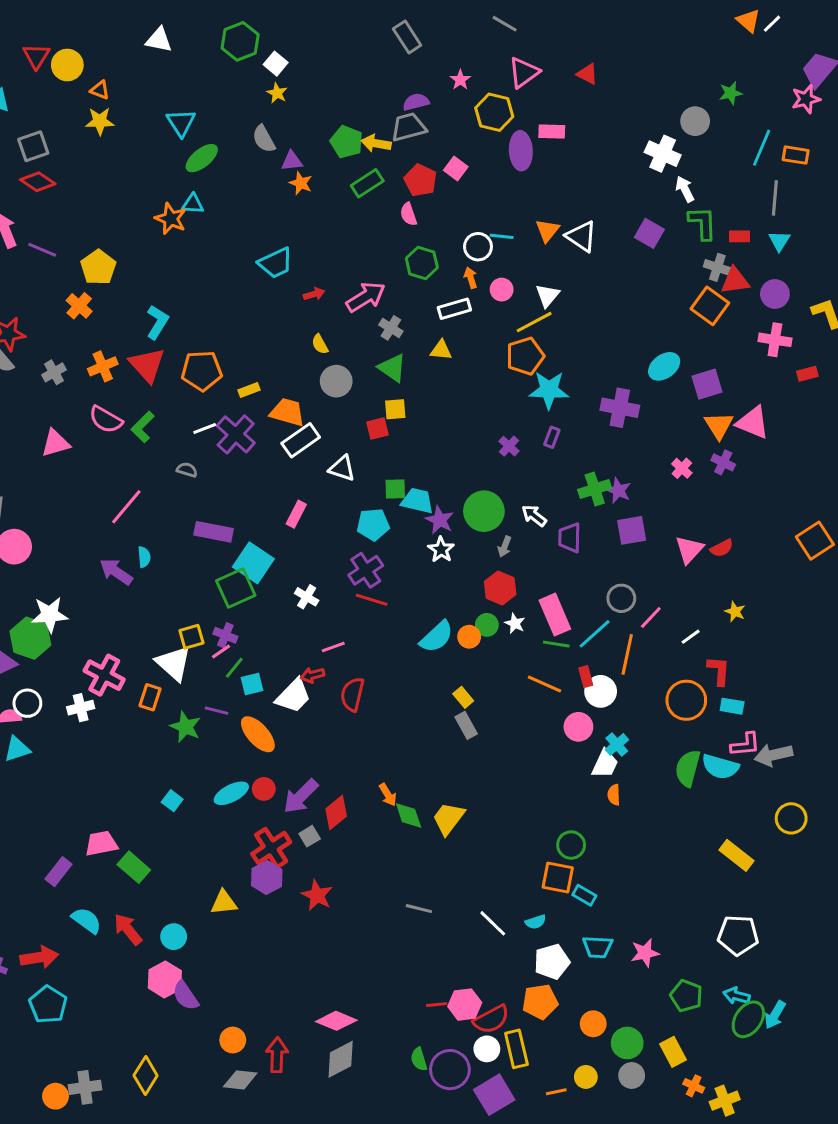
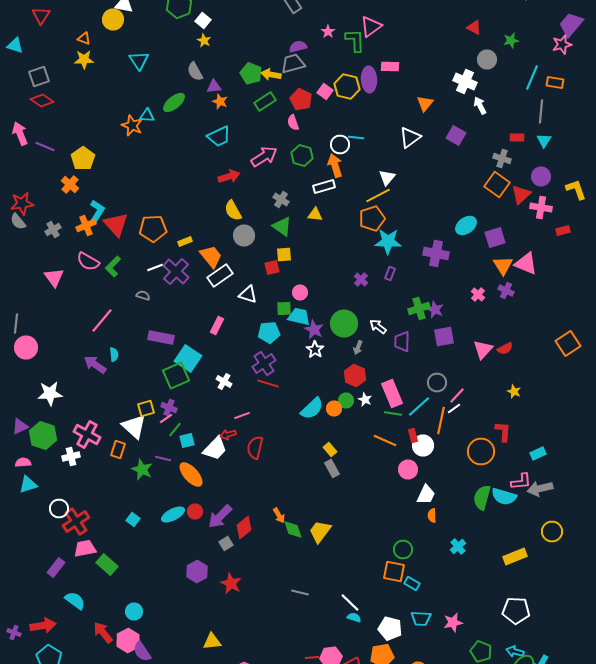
yellow circle: (67, 65) -> (113, 20), moved
red triangle: (587, 74) -> (474, 28), moved
yellow hexagon: (494, 112) -> (347, 86), moved
green ellipse: (202, 158) -> (174, 102), moved
green L-shape: (703, 223) -> (355, 40), moved
orange triangle: (547, 230) -> (425, 104), moved
white triangle: (581, 236) -> (410, 138), turned 50
cyan trapezoid: (276, 263) -> (219, 136), moved
orange arrow: (471, 278) -> (335, 166), size x1.6
red triangle: (735, 281) -> (521, 194), moved, turned -35
pink circle: (502, 290) -> (300, 292), moved
red arrow: (314, 294) -> (229, 176), size x1.5
pink arrow: (366, 297) -> (264, 156), moved
cyan L-shape: (157, 322) -> (97, 212), moved
yellow semicircle: (320, 344) -> (233, 210), size x1.5
orange trapezoid: (287, 412) -> (211, 256), turned 35
pink triangle: (55, 443) -> (54, 278), turned -50
white line: (691, 637) -> (454, 408), moved
green hexagon: (30, 638) -> (43, 436), moved
white circle: (27, 703) -> (59, 508), moved
cyan rectangle: (732, 706) -> (538, 454), moved, turned -35
cyan cross: (617, 745) -> (458, 546), moved
red cross: (271, 848) -> (76, 522), moved
yellow rectangle: (737, 855) -> (515, 556), turned -60
yellow triangle: (224, 903) -> (212, 642), moved
cyan semicircle: (536, 922) -> (354, 618), moved, turned -144
red arrow: (128, 929) -> (103, 632), moved
white pentagon: (552, 962) -> (390, 628), turned 30

